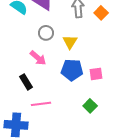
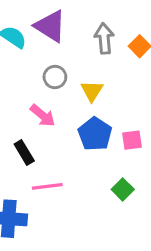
blue pentagon: (72, 70) -> (95, 134), turned 30

